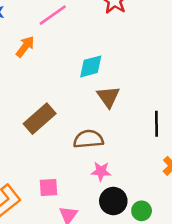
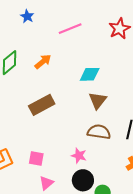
orange arrow: (25, 47) -> (43, 62), moved
brown semicircle: (88, 139) -> (99, 132), moved

